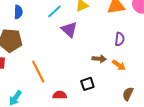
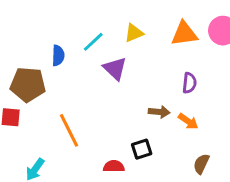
blue semicircle: (18, 12) -> (58, 56), moved
red semicircle: (60, 95) -> (114, 166), moved

